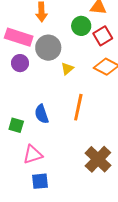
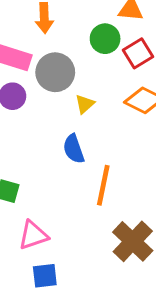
orange line: (78, 107) -> (103, 185), moved
blue semicircle: (42, 114) -> (74, 149), moved

